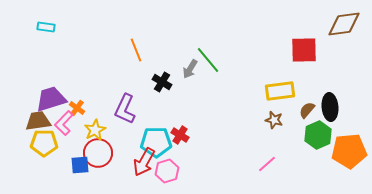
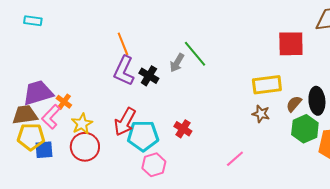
purple L-shape: (125, 109) -> (124, 71), moved
red cross: (180, 135) -> (183, 129), moved
red arrow: (144, 162) -> (125, 122), moved
pink line: (267, 164) -> (235, 159), moved
blue square: (80, 165) -> (44, 150), moved

